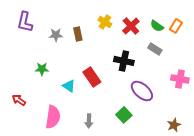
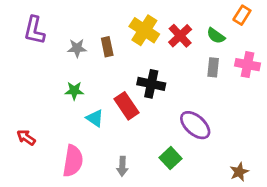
yellow cross: (105, 22) -> (144, 30), size x1.5
orange rectangle: (176, 26) -> (242, 15), moved
gray rectangle: (155, 49) -> (213, 67), turned 64
black cross: (124, 61) -> (151, 84), moved
green star: (42, 69) -> (74, 91), moved
pink cross: (180, 79) -> (247, 65), moved

